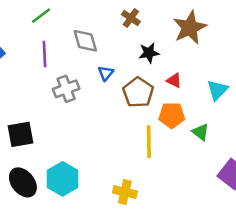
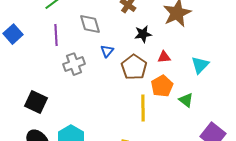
red triangle: (174, 80) -> (164, 57), turned -32
orange pentagon: (172, 115) -> (162, 86), turned -30
black square: (21, 134) -> (36, 102), turned 35

